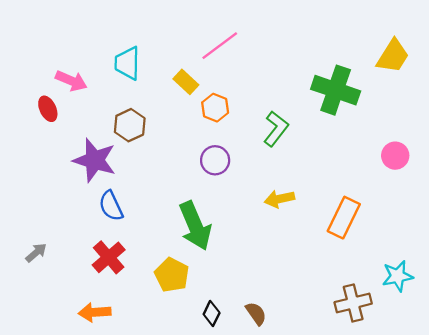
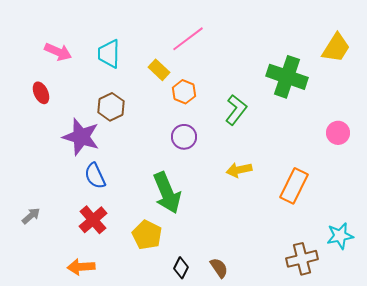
pink arrow: (71, 81) -> (58, 52), moved

